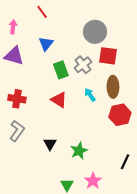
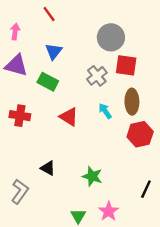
green rectangle: (61, 70) -> (48, 82), moved, turned -42
gray L-shape: (17, 131) -> (20, 191), moved
black triangle: (50, 144) -> (48, 168), moved, turned -32
green star: (79, 151) -> (92, 176), turned -30

